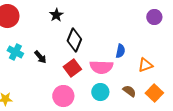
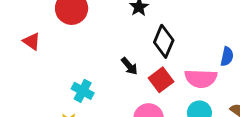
cyan cross: (15, 52) -> (83, 91), moved
black arrow: (40, 57) -> (129, 66), moved

